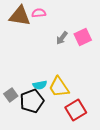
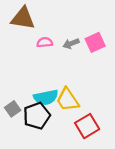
pink semicircle: (39, 13) -> (45, 42), moved
gray arrow: (62, 38) -> (71, 44), turned 32
cyan semicircle: (40, 85) -> (46, 97), size x1.5

